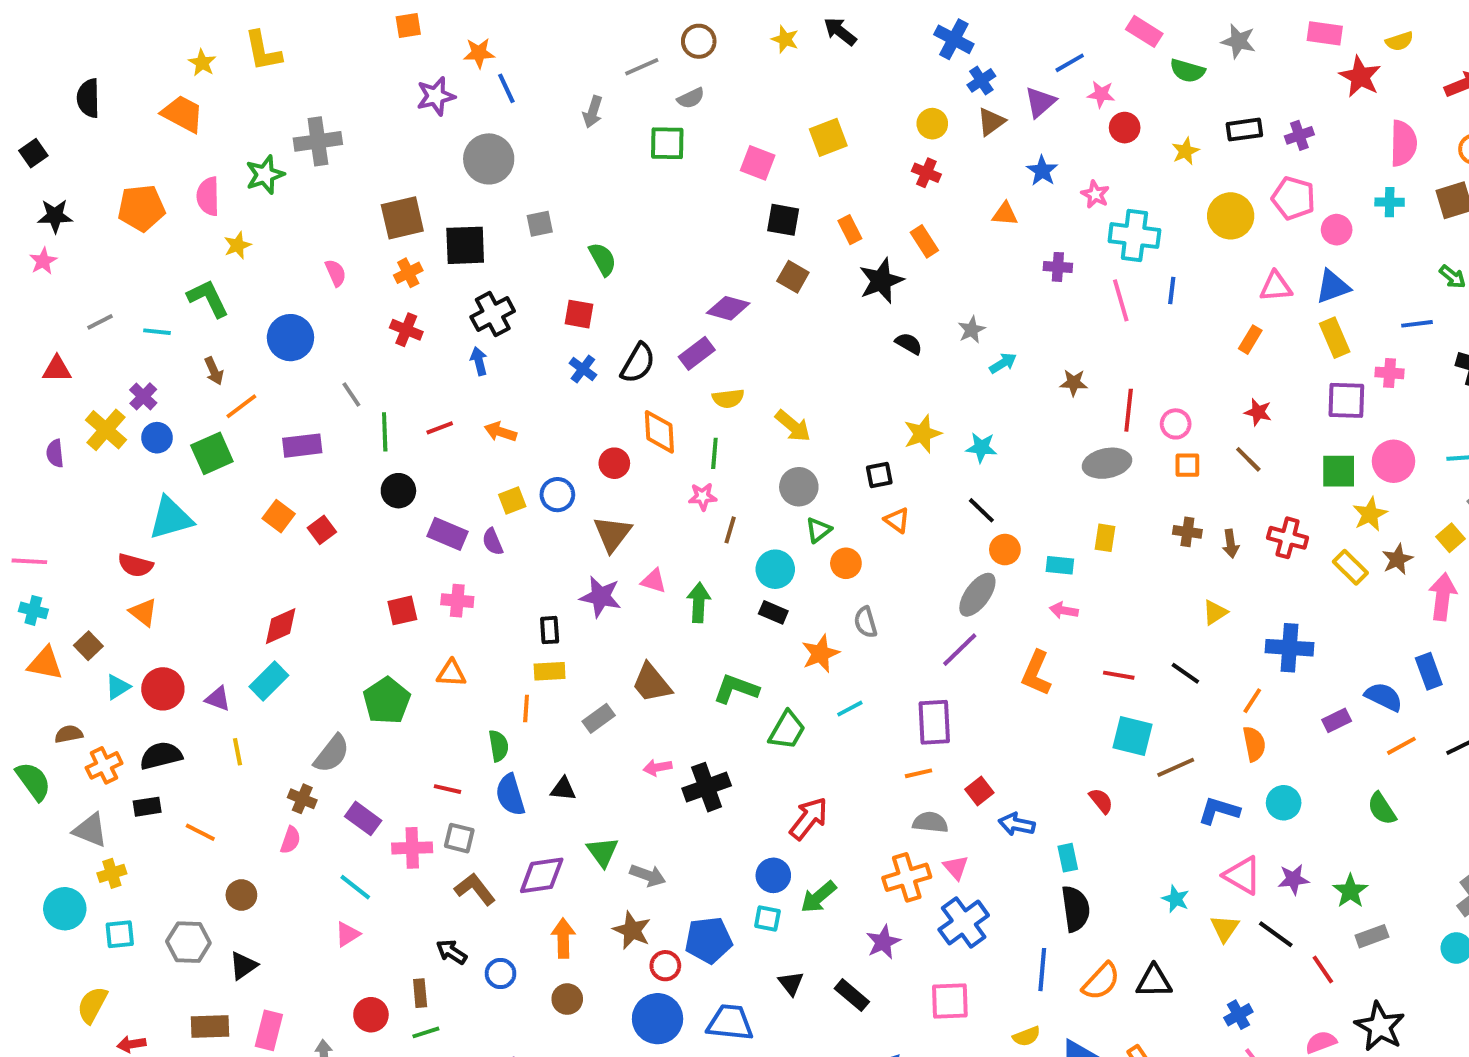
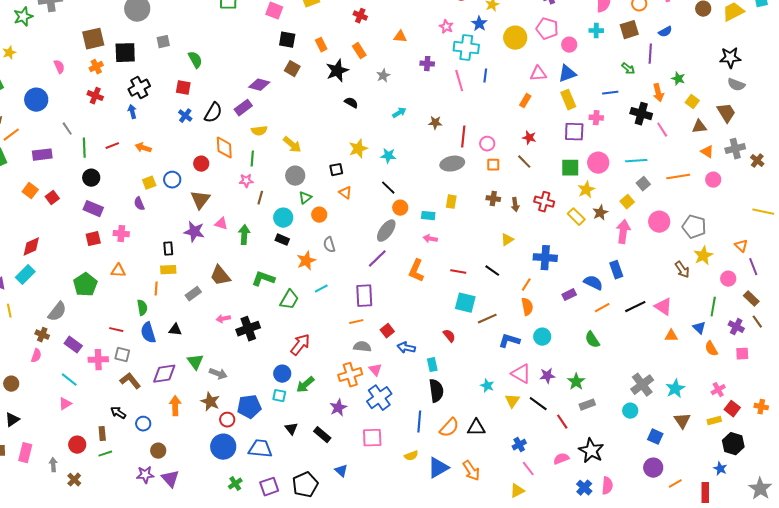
blue star: (1042, 171) -> (479, 24), moved
gray star: (972, 330) -> (383, 76), moved
purple rectangle: (447, 534) -> (93, 209), moved
brown circle: (567, 999) -> (158, 451), moved

